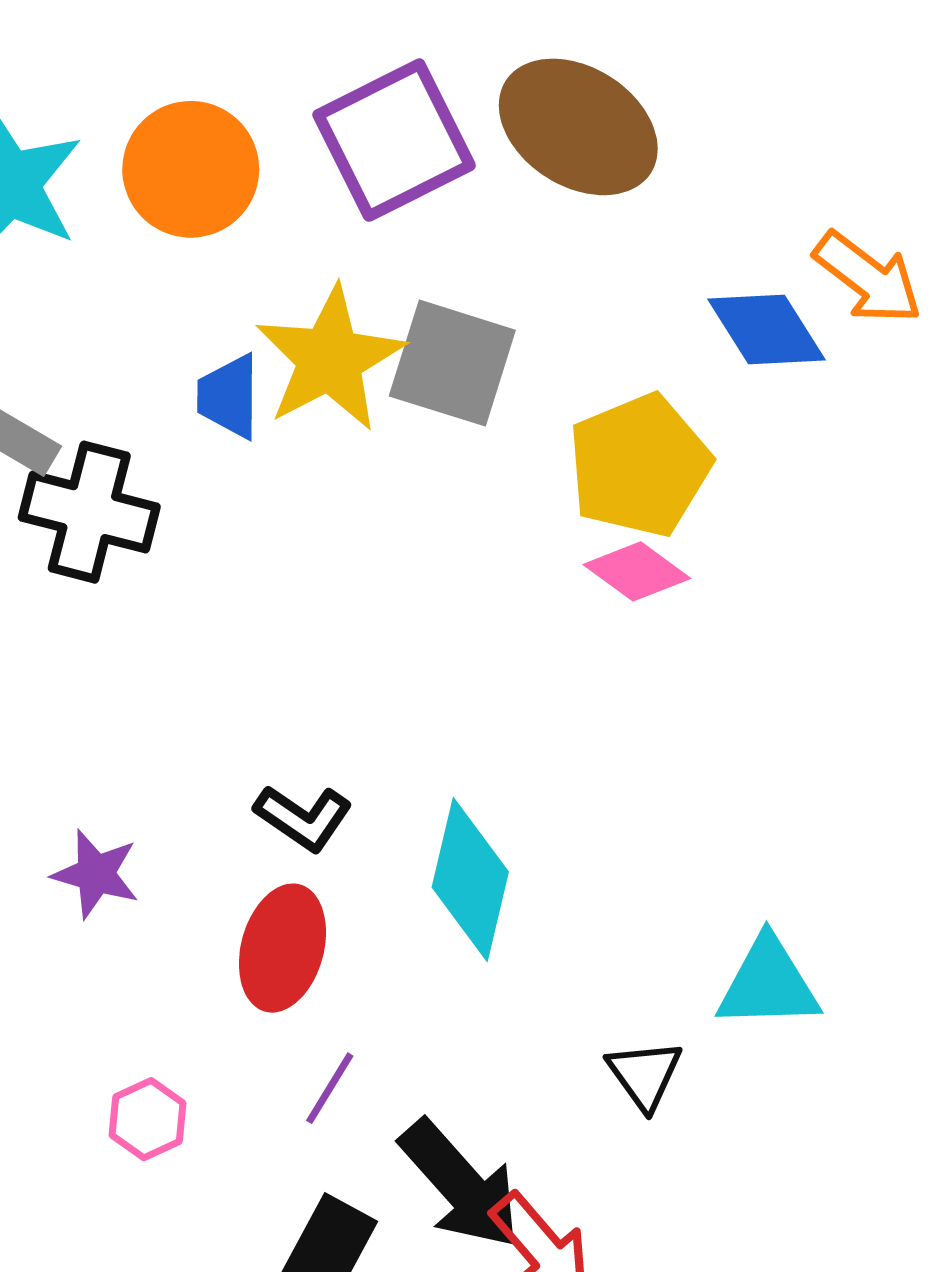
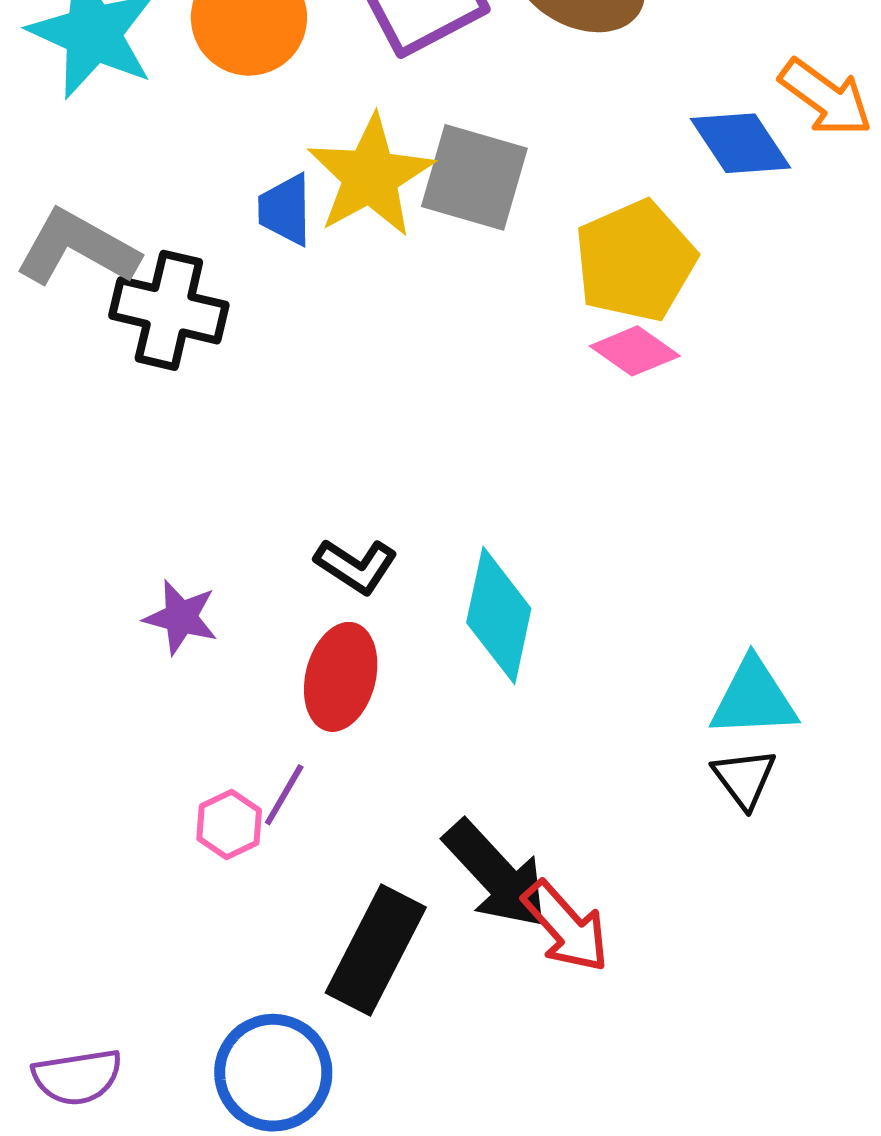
black triangle: (645, 1075) -> (744, 778), moved
purple line: (330, 1088) -> (284, 795), moved

